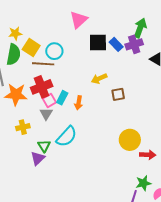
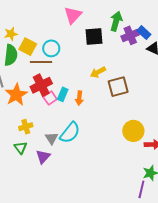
green arrow: (140, 28) -> (116, 21), moved
blue rectangle: (116, 44) -> (144, 33), moved
orange star: (16, 94) -> (16, 95), turned -30
brown square: (118, 94) -> (118, 87), size x1.5
gray triangle: (46, 114) -> (52, 138), moved
green triangle: (44, 146) -> (21, 148), moved

